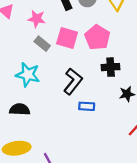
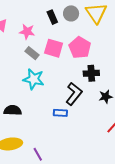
cyan star: (28, 75) -> (34, 79), moved
black L-shape: (73, 81) -> (74, 94), moved
blue rectangle: (87, 106) -> (60, 113), moved

